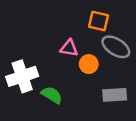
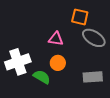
orange circle: (89, 64) -> (58, 63), moved

